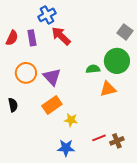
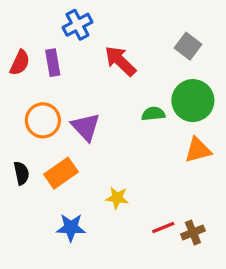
gray square: (125, 32) -> (188, 46), moved
red arrow: (61, 36) -> (120, 61), moved
orange triangle: (108, 89) -> (198, 150), moved
orange rectangle: (52, 105) -> (61, 173), moved
blue star: (66, 148) -> (71, 228), moved

